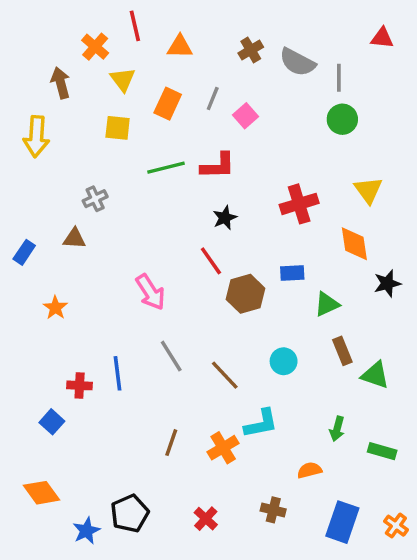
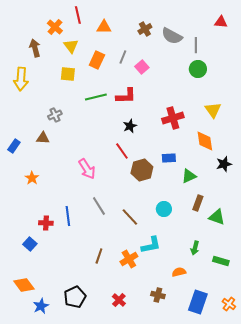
brown rectangle: (342, 351) -> (198, 203), turned 42
blue star: (86, 531) -> (41, 306), moved

